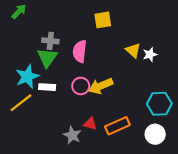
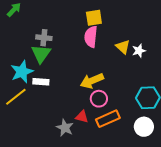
pink semicircle: (80, 51) -> (91, 37), moved
pink circle: (81, 86) -> (99, 99), moved

